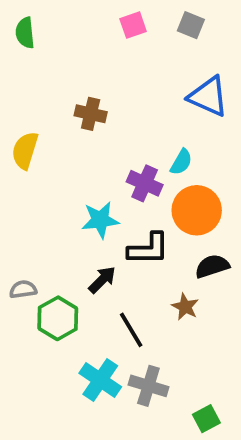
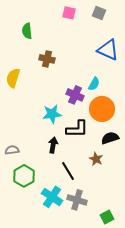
pink square: (133, 25) -> (69, 13), turned 32
green semicircle: (25, 33) -> (27, 31), moved
black arrow: (102, 280) -> (53, 145), turned -35
green hexagon: (58, 318) -> (24, 176), moved

